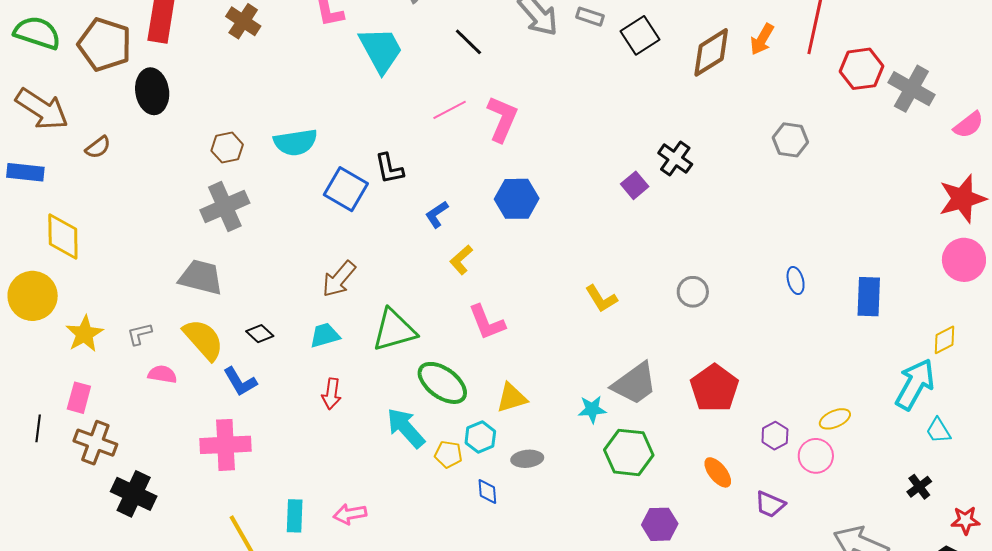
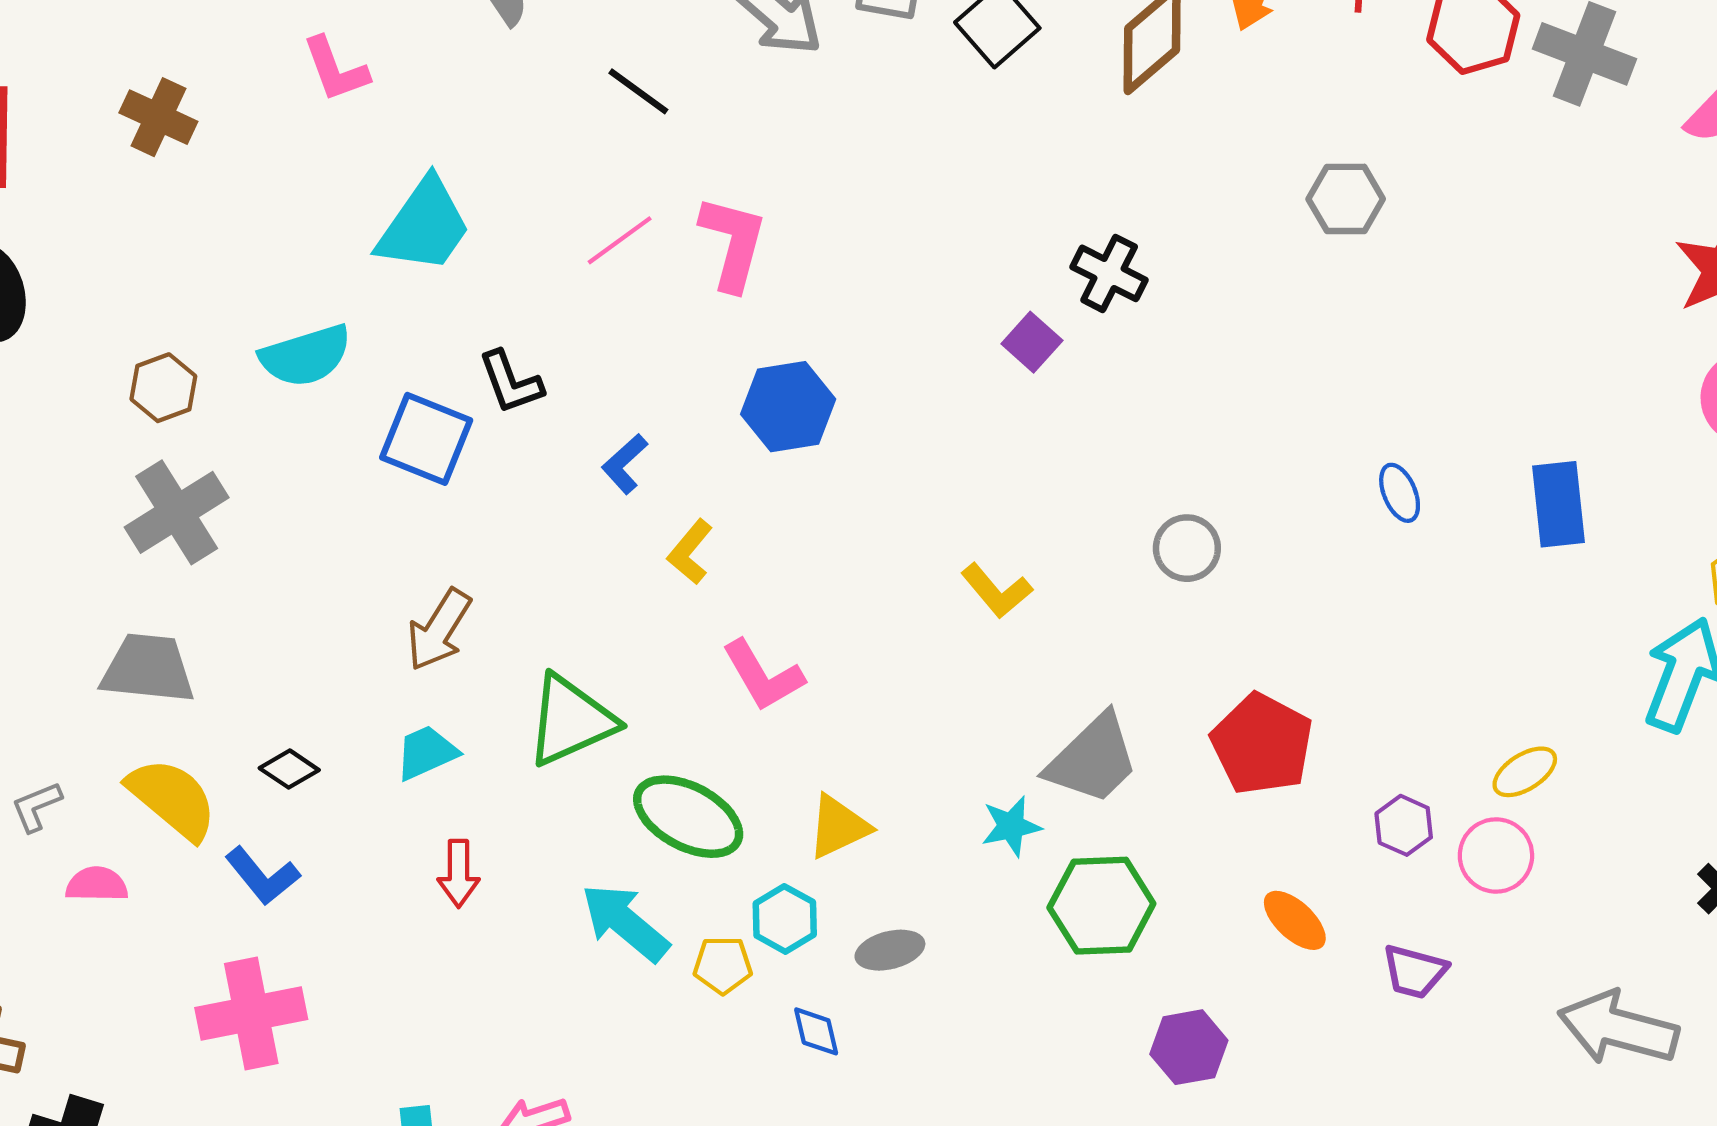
cyan trapezoid: (381, 50) -> (424, 226), moved, turned 72

